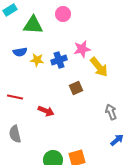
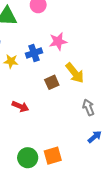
yellow star: (37, 60) -> (11, 61), moved
yellow arrow: (99, 67) -> (75, 73), moved

